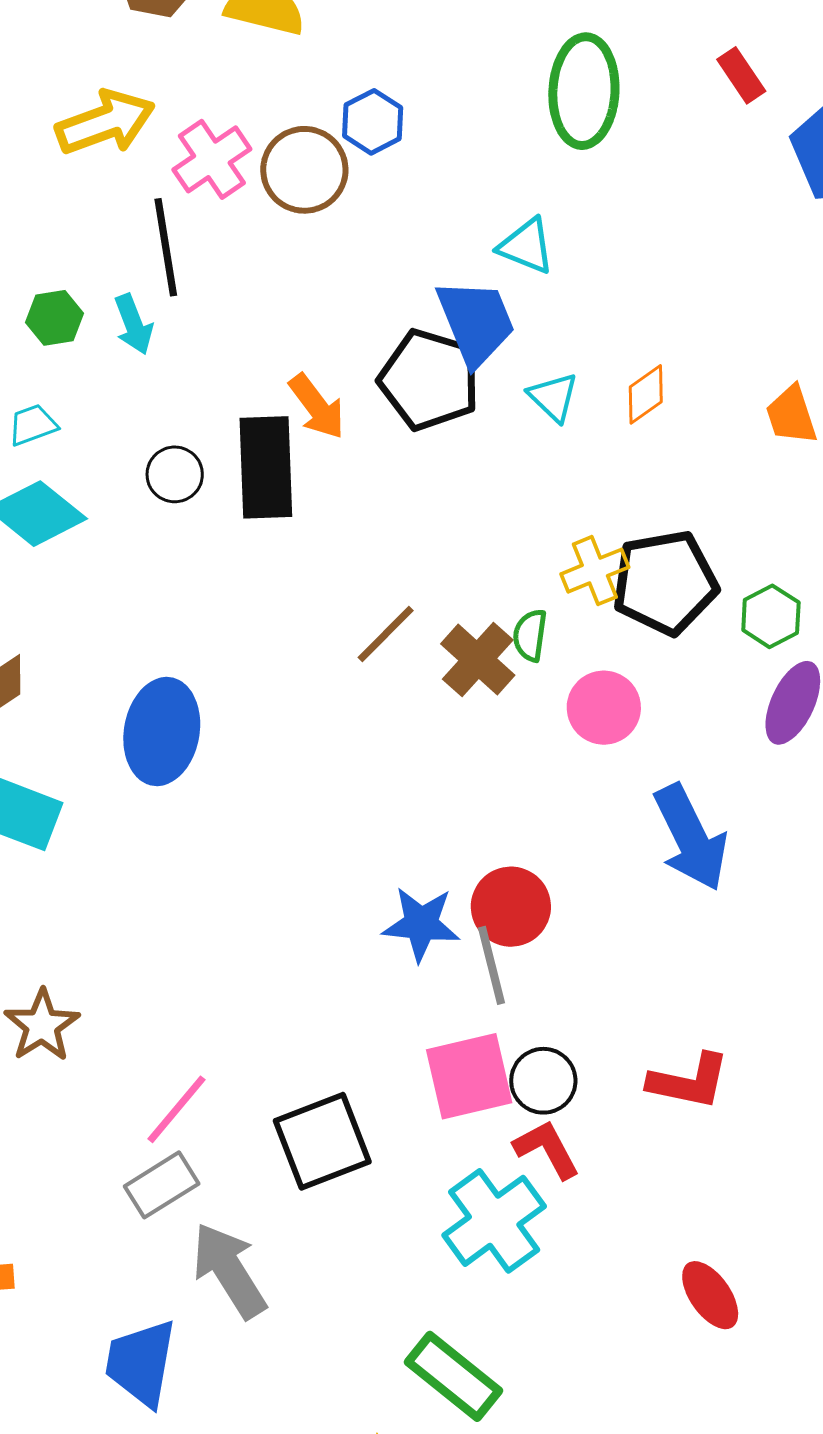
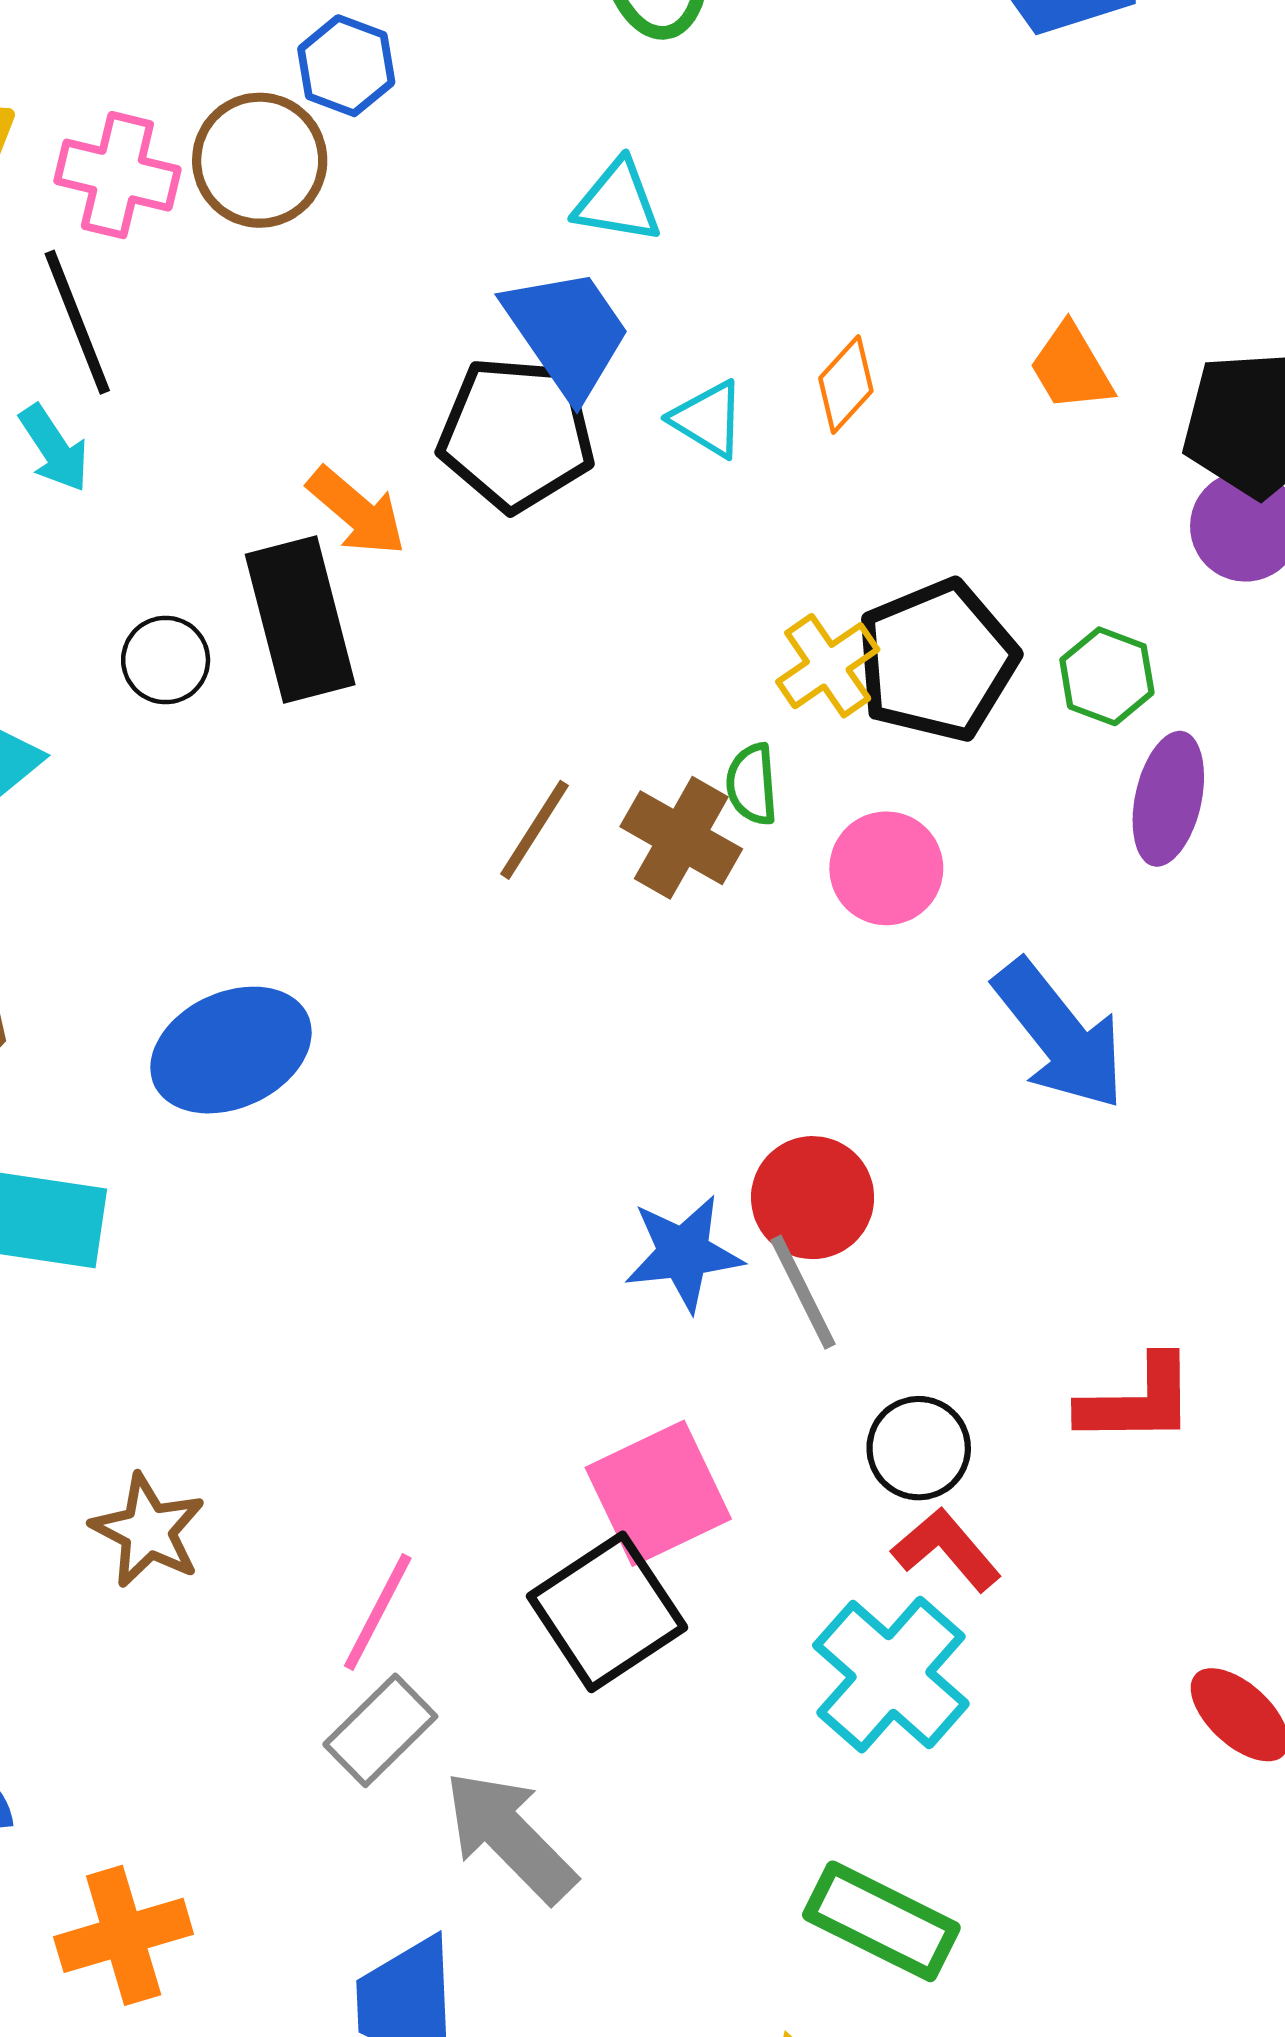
pink cross: (212, 159) -> (117, 175), turned -30
blue ellipse: (162, 732) -> (231, 1050), turned 68
pink square: (469, 1076) -> (658, 1493), moved

